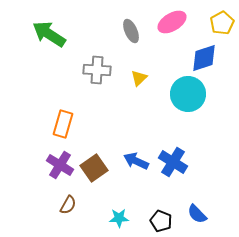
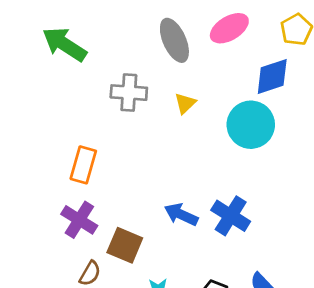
gray ellipse: (131, 31) -> (174, 40), size x1.4
brown square: (94, 168) -> (125, 245), moved, turned -32

